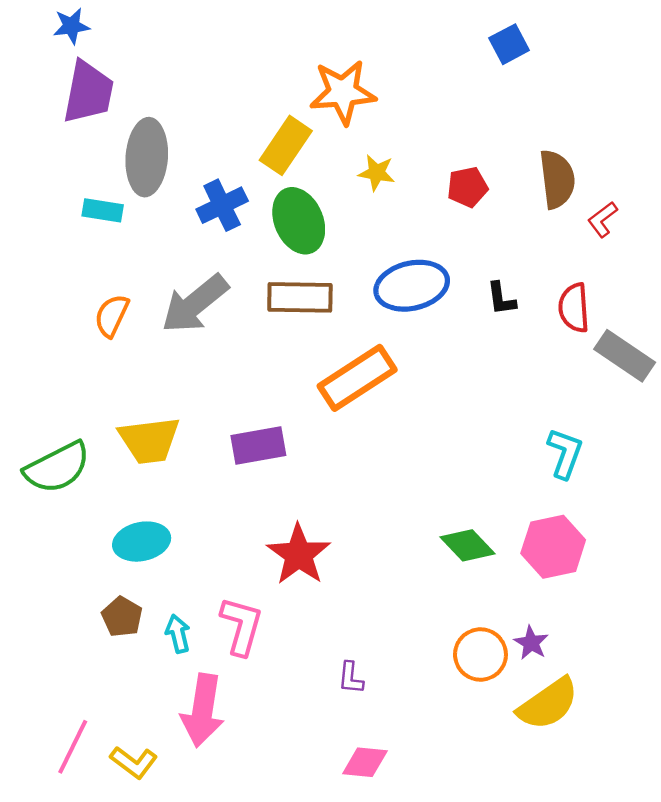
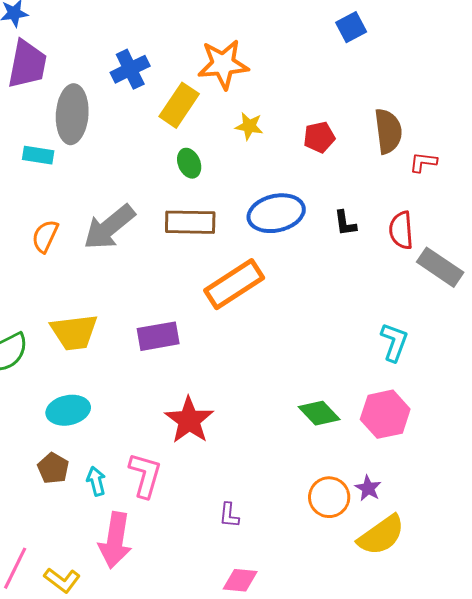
blue cross: (222, 205) -> (130, 69), moved
red L-shape: (603, 219) -> (423, 162), turned 44
green ellipse: (299, 221) -> (189, 163), size x0.6

